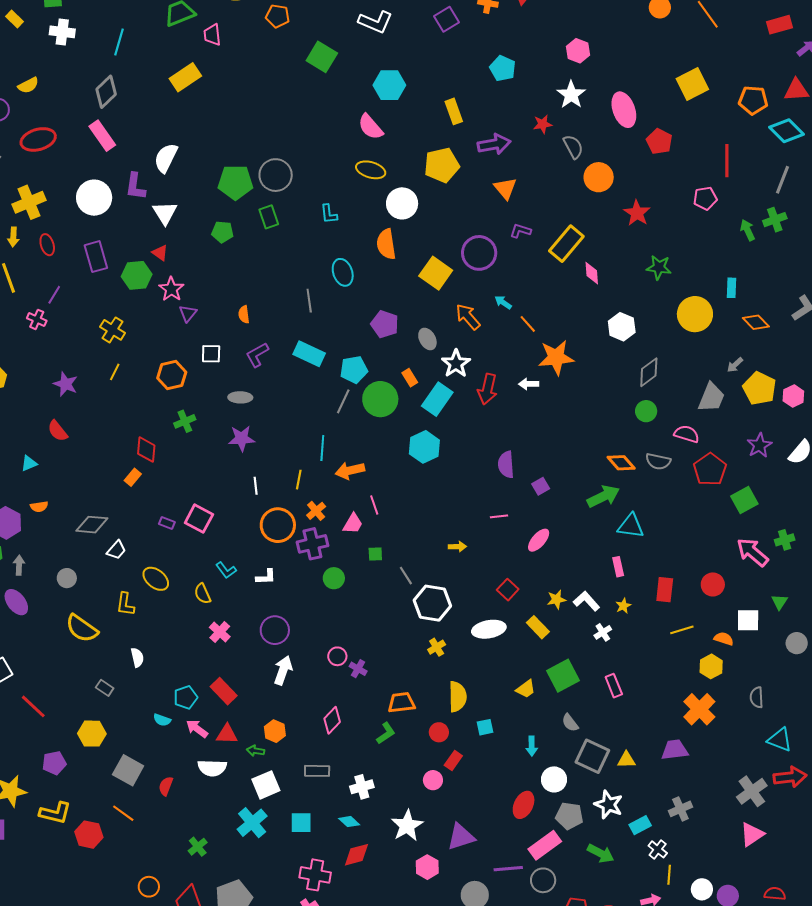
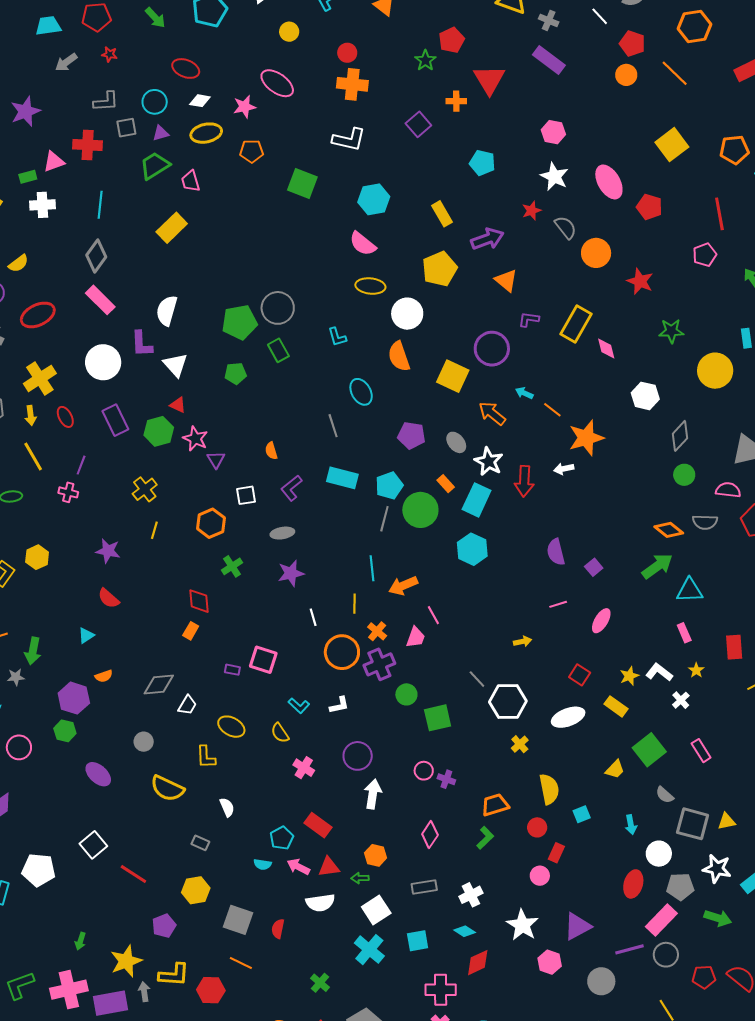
yellow cross: (113, 330) -> (145, 489), turned 30
green square: (375, 554) -> (438, 718), moved, size x1.8
gray arrow: (19, 565) -> (144, 992), moved

